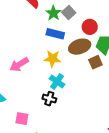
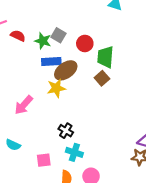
brown ellipse: (80, 47) -> (66, 70), moved
cyan cross: (57, 82) -> (74, 152), moved
black cross: (49, 99) -> (66, 131), turned 32

